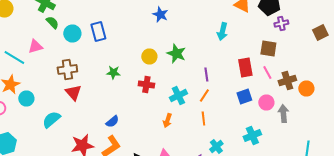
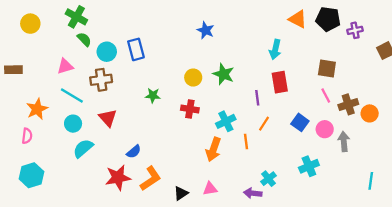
purple cross: (281, 24) -> (355, 30), moved
cyan line: (14, 58) -> (72, 95), moved
red rectangle: (245, 68) -> (280, 82), moved
brown cross: (67, 70) -> (101, 80), moved
orange line: (204, 96) -> (264, 124), moved
blue square: (244, 96) -> (300, 122), turned -35
cyan circle: (26, 98) -> (73, 124), moved
orange line: (203, 118) -> (246, 142), moved
orange arrow: (167, 120) -> (213, 149), size x1.5
blue semicircle: (112, 122) -> (134, 152), moved

